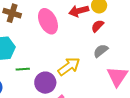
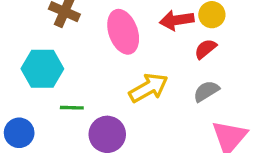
yellow arrow: (69, 66) -> (149, 88), moved

